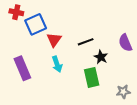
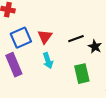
blue square: (36, 24) -> (21, 38), moved
black star: (101, 57) -> (95, 47), moved

